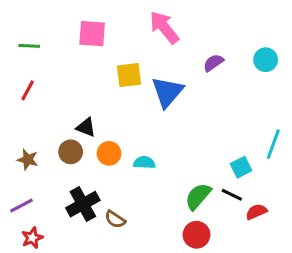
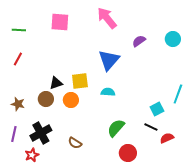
yellow square: (129, 75) -> (80, 81), moved
black triangle: (86, 127) -> (56, 83), turned -40
cyan semicircle: (144, 163) -> (108, 92), moved
green semicircle: (198, 196) -> (116, 128), moved
black cross: (83, 204) -> (41, 133), moved
purple line: (21, 206) -> (14, 134), turned -49
red star: (32, 238) -> (32, 155), moved

